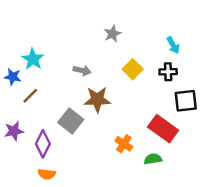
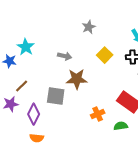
brown line: (30, 96) -> (22, 86), moved
gray square: (71, 121) -> (56, 96), turned -30
orange cross: (124, 144) -> (98, 114), turned 32

